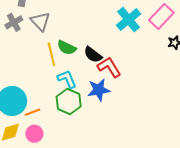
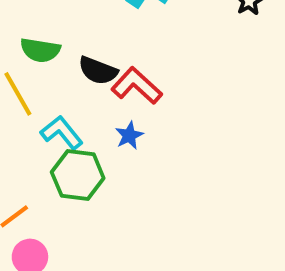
green semicircle: (67, 48) -> (40, 50), moved
blue star: (99, 90) -> (129, 135), size x0.6

